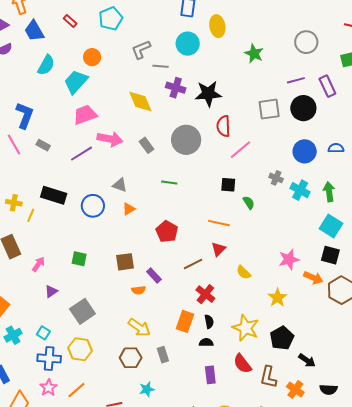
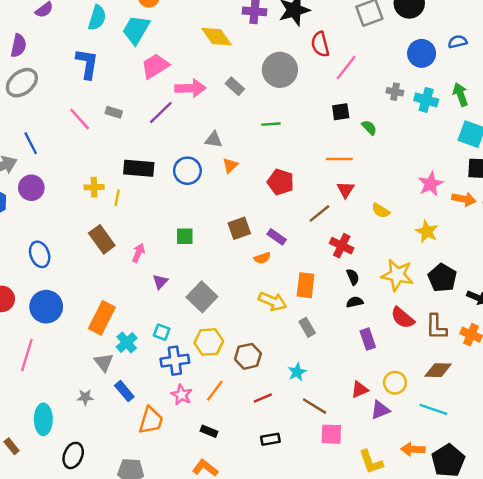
blue L-shape: (25, 115) -> (87, 64), moved
orange rectangle: (185, 321) -> (306, 285), moved
brown hexagon: (131, 358) -> (248, 356), moved

